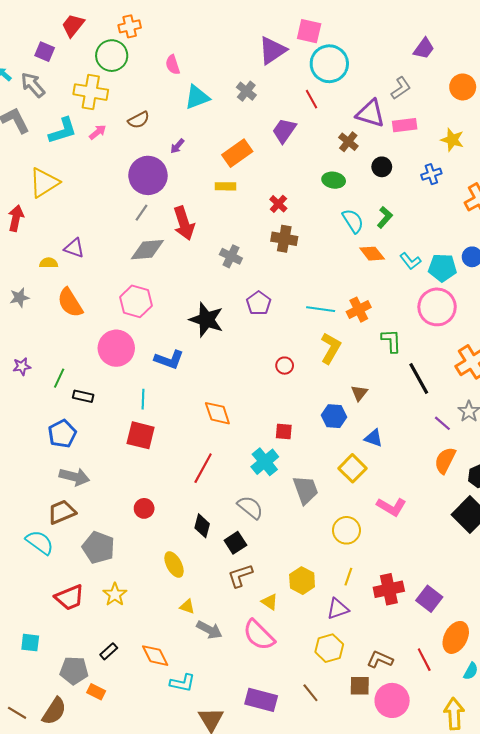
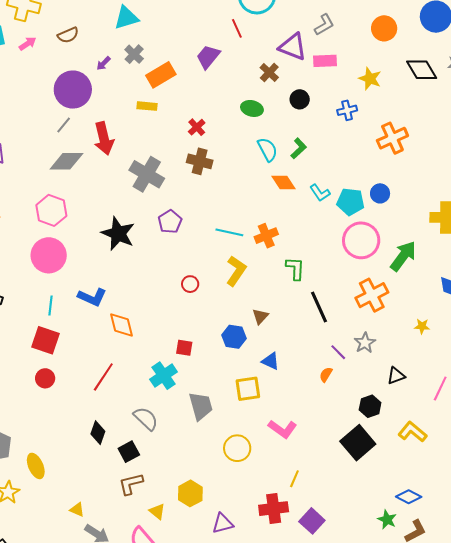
gray cross: (246, 91) -> (134, 54), moved
gray cross: (231, 256) -> (147, 174), size x1.6
pink circle: (437, 307) -> (361, 240), moved
pink circle: (116, 348) -> (49, 255), moved
blue L-shape: (169, 360) -> (92, 297), moved
orange semicircle: (445, 460) -> (326, 374), moved, size x0.6
yellow square: (353, 468) -> (248, 389), turned 32
red circle: (144, 508) -> (45, 378), moved
yellow ellipse: (174, 565) -> (36, 466), moved
yellow line: (348, 577) -> (294, 479), moved

